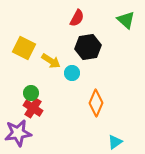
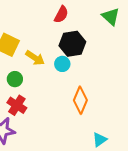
cyan circle: (72, 73) -> (62, 64), moved
green circle: (31, 93) -> (15, 79), moved

